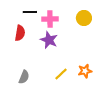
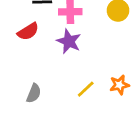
red semicircle: (20, 33) -> (28, 31), turned 49

